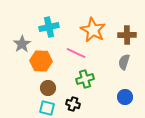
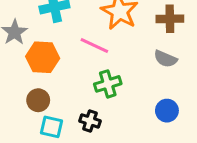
gray semicircle: (124, 62) -> (165, 59), turned -84
brown circle: (48, 88) -> (38, 100), moved

